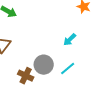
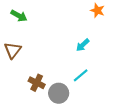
gray circle: (44, 65) -> (59, 93), moved

